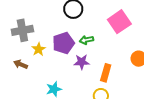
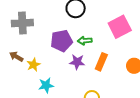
yellow star: (39, 49) -> (33, 65), moved
orange rectangle: (106, 73) -> (101, 62), moved

